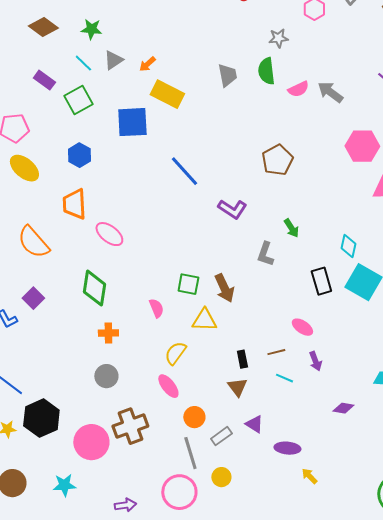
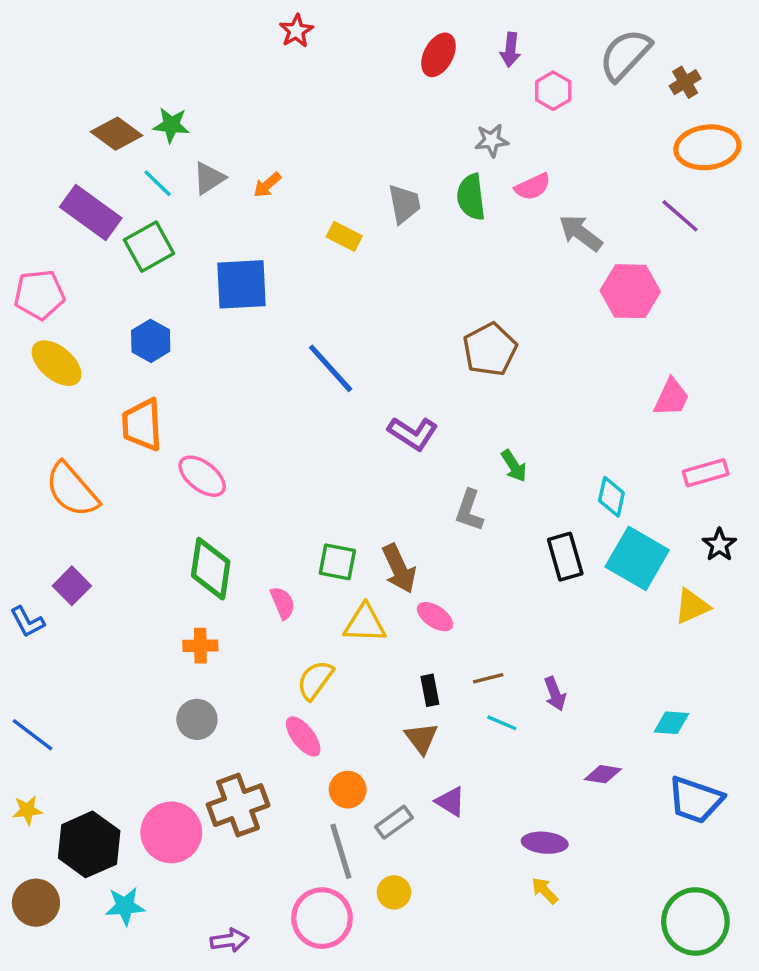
brown diamond: (43, 27) -> (116, 134), moved
purple rectangle: (44, 80) -> (91, 212), size x1.6
pink semicircle: (298, 89) -> (533, 187), moved
yellow rectangle: (167, 94) -> (344, 236), moved, size x0.6
pink hexagon: (362, 146) -> (630, 291), moved
green diamond: (94, 288) -> (211, 569), moved
pink ellipse: (302, 327) -> (435, 617), moved
black hexagon: (41, 418) -> (89, 844), moved
purple ellipse: (287, 448) -> (545, 843), moved

